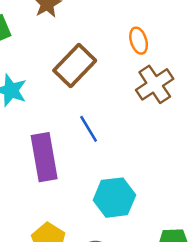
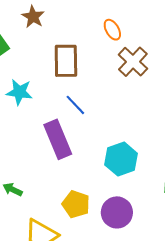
brown rectangle: (75, 65) -> (66, 61), turned -32
blue line: (89, 129) -> (75, 105), moved

